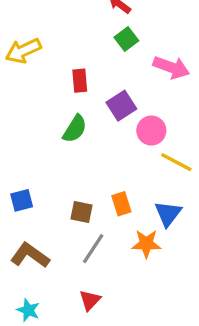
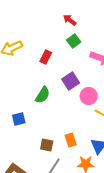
red rectangle: (80, 81) -> (46, 57), moved, turned 32
blue square: (22, 200) -> (19, 119), moved

